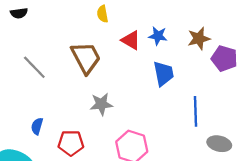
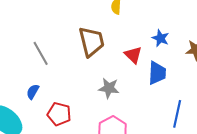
red triangle: (131, 40) -> (133, 55), moved
gray line: (34, 67) -> (41, 53), moved
gray star: (101, 104) -> (109, 88), moved

